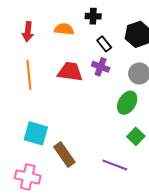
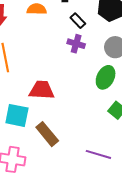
red trapezoid: (70, 72) -> (42, 90), moved
purple line: (115, 165) -> (98, 154), moved

